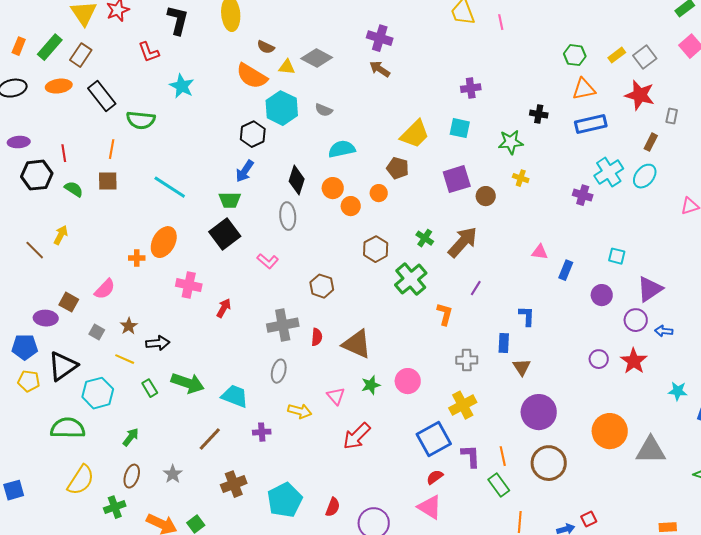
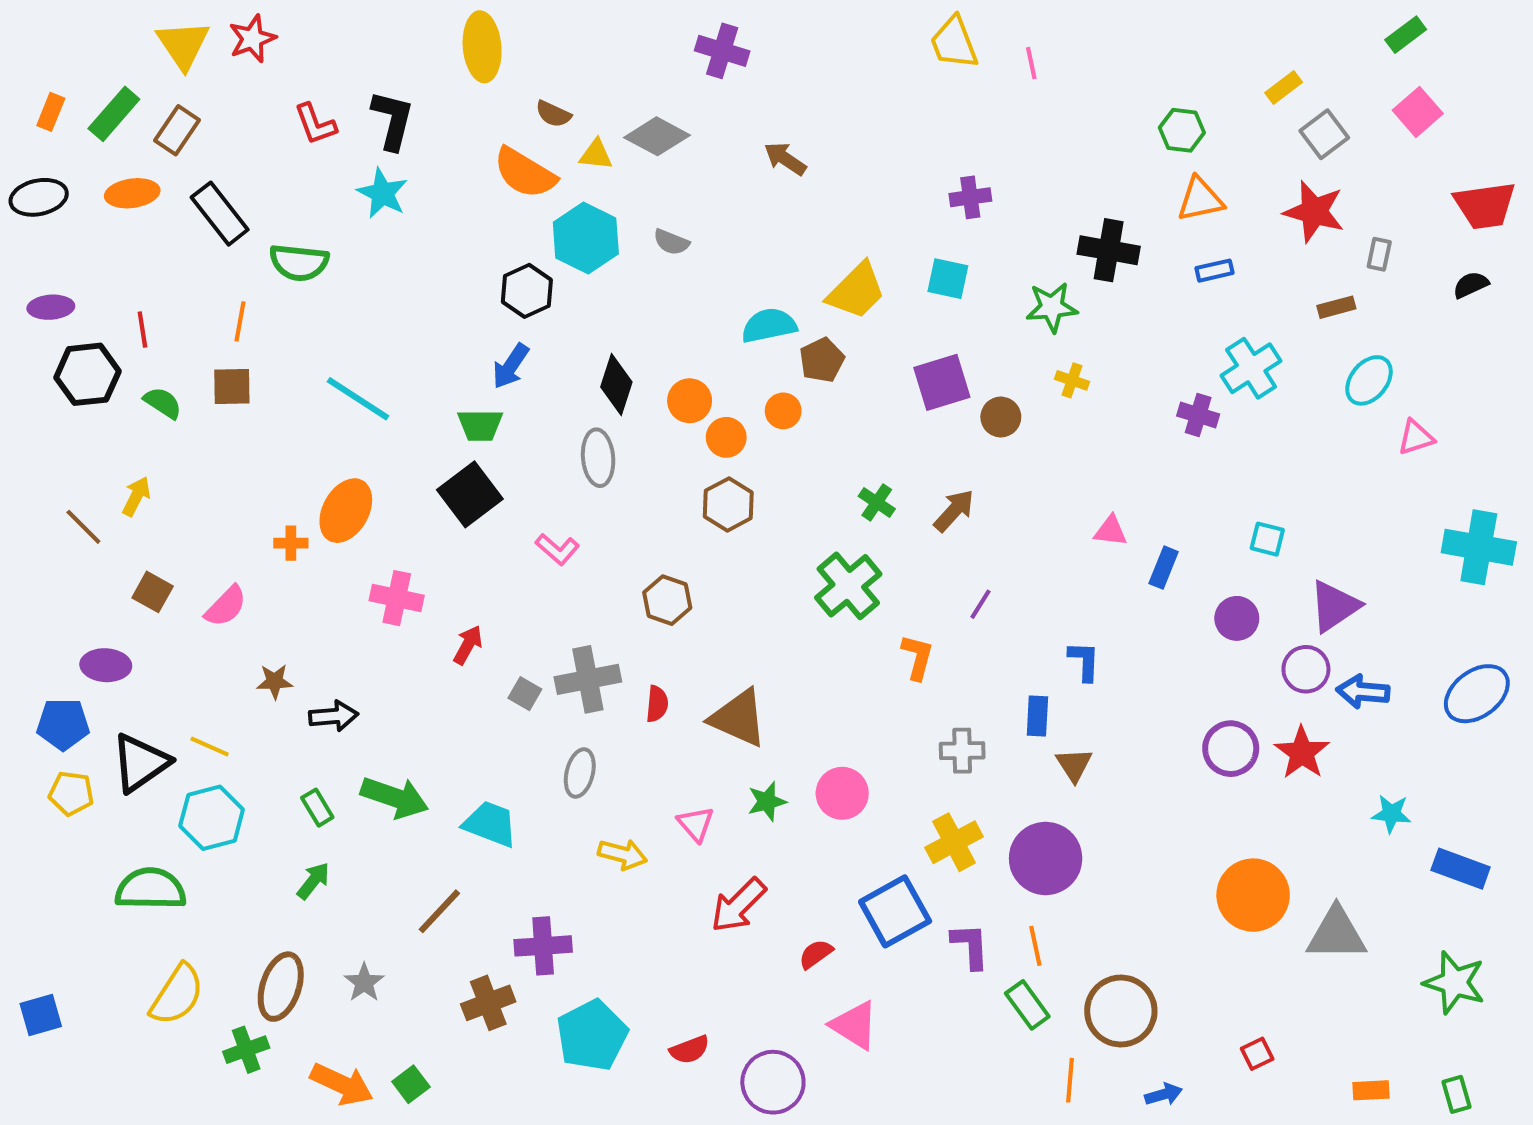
black L-shape: (178, 20) -> (393, 120), moved
purple cross: (380, 38) -> (722, 51), moved
yellow rectangle: (617, 55) -> (1284, 87), moved
black cross: (539, 114) -> (1109, 250), size x1.6
blue rectangle: (591, 124) -> (1214, 271), size x0.6
brown rectangle: (651, 142) -> (1336, 307), turned 48
cyan semicircle: (342, 149) -> (769, 325), moved
brown pentagon: (398, 168) -> (822, 360), turned 30
cyan ellipse: (645, 176) -> (1369, 380), moved
brown arrow: (463, 242) -> (954, 511), size x0.7
brown hexagon: (376, 249) -> (728, 504), moved
brown square: (69, 302) -> (153, 592), moved
brown star: (129, 326) -> (275, 681), turned 30
blue arrow: (664, 331) -> (1363, 692), size x1.4
gray square: (97, 332) -> (525, 694), moved
yellow line: (125, 359) -> (210, 747), moved
purple circle: (599, 359) -> (1231, 749), size x1.4
purple circle: (539, 412) -> (1046, 858), moved
purple cross: (262, 432) -> (543, 946), moved, size x1.5
green arrow: (131, 437) -> (313, 881), moved
brown circle: (549, 463) -> (1121, 1011), moved
brown ellipse: (132, 476) -> (281, 987), size x1.4
red semicircle: (435, 477) -> (816, 954), moved
red semicircle: (333, 507) -> (690, 1050), turned 48
pink triangle: (430, 507) -> (854, 1025), moved
red square: (589, 519) -> (1257, 1054), moved

